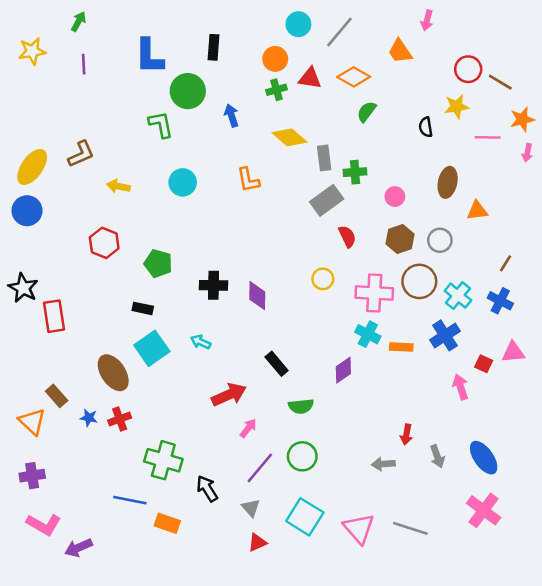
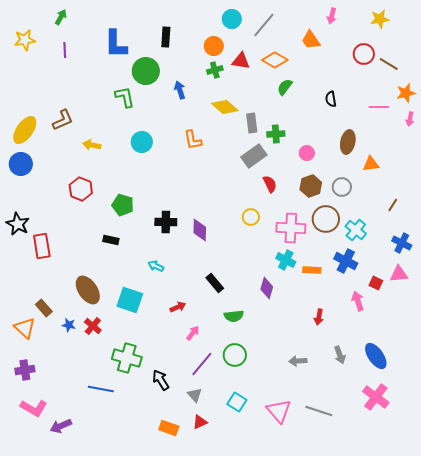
yellow star: (457, 107) -> (380, 19), moved
blue cross: (500, 301) -> (402, 243), moved
blue cross: (445, 335) -> (346, 261), turned -30
cyan square: (152, 348) -> (130, 300), moved, turned -36
purple diamond: (343, 370) -> (267, 288), turned -40
red arrow: (229, 395) -> (178, 307), size x0.6
red cross: (120, 419) -> (93, 326), turned -30
red arrow: (406, 434) -> (319, 317), moved
cyan square: (305, 517) -> (237, 402), size x0.7
orange rectangle: (167, 523) -> (169, 428), moved

